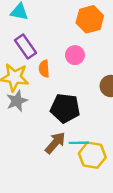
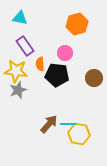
black pentagon: (65, 108) -> (57, 75), moved

